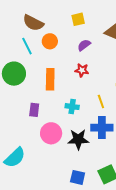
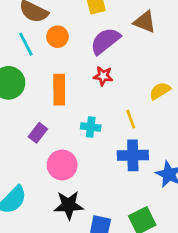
purple semicircle: (84, 45) -> (105, 41), size x1.6
purple rectangle: (34, 110) -> (38, 133), turned 32
black star: (78, 139) -> (69, 205), moved

